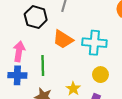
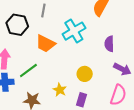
cyan cross: (94, 43) -> (74, 31), moved, turned -30
green line: (43, 65) -> (28, 70), turned 60

